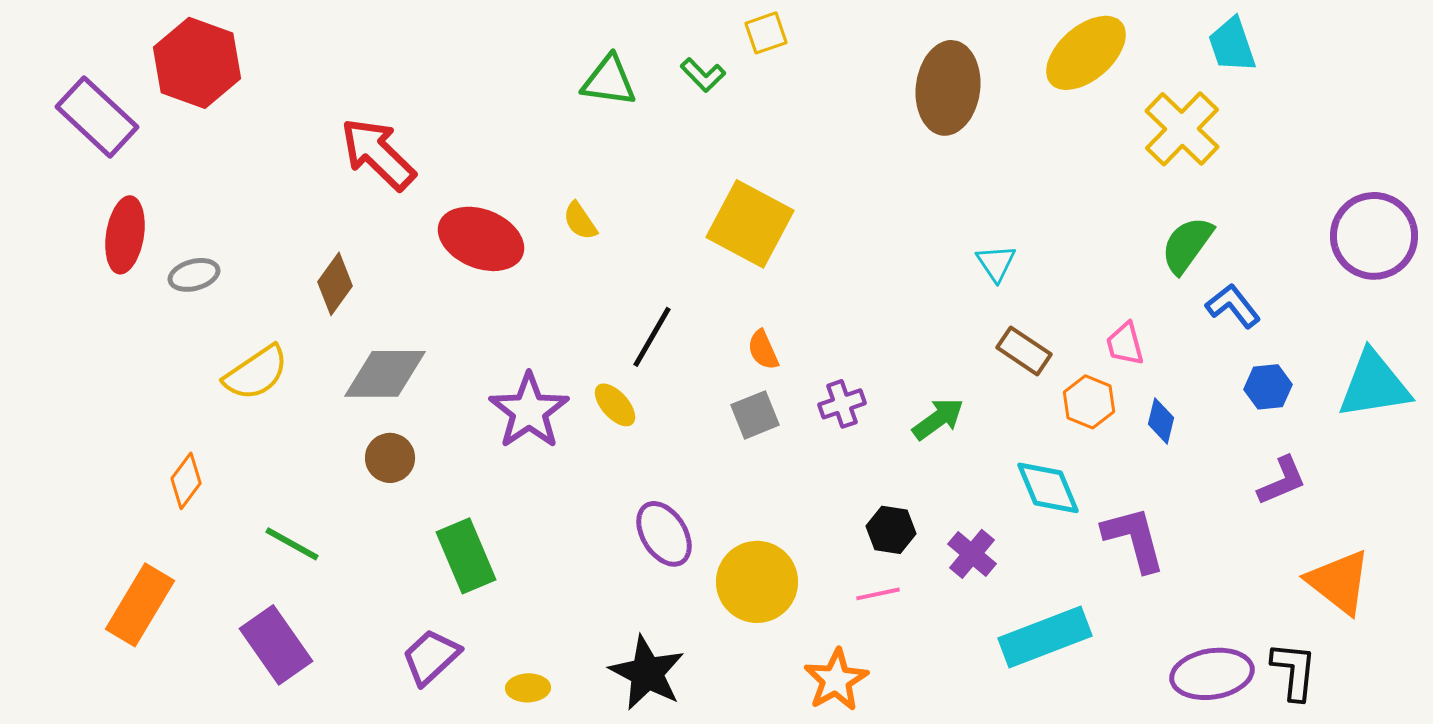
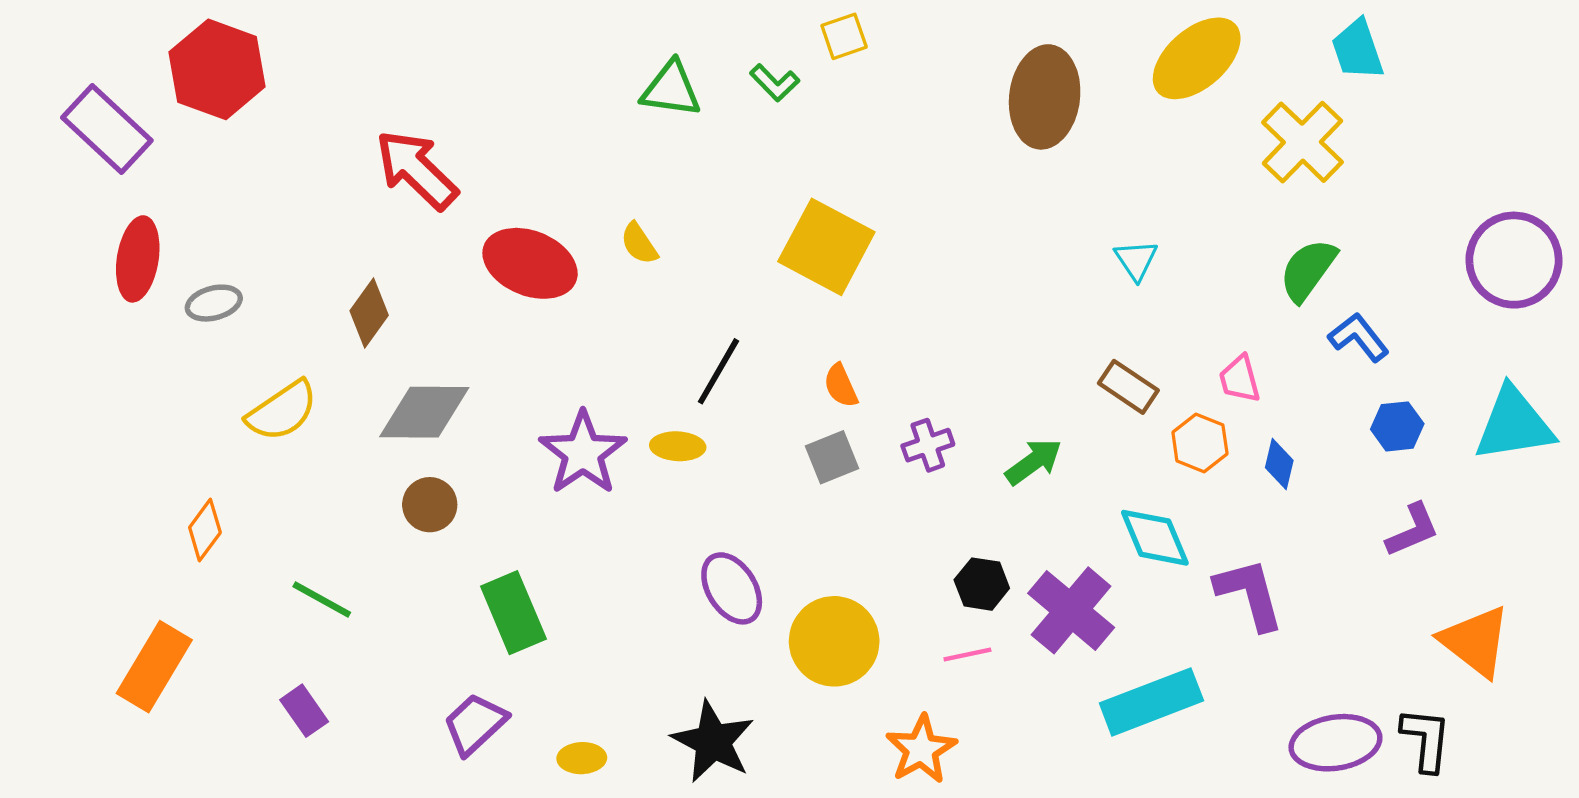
cyan triangle: (996, 263) -> (1136, 260), moved
yellow ellipse: (615, 405) -> (678, 446), turned -45
purple cross: (972, 554) -> (1071, 610), size x1.6
purple rectangle: (276, 645) -> (304, 711), size x0.6

